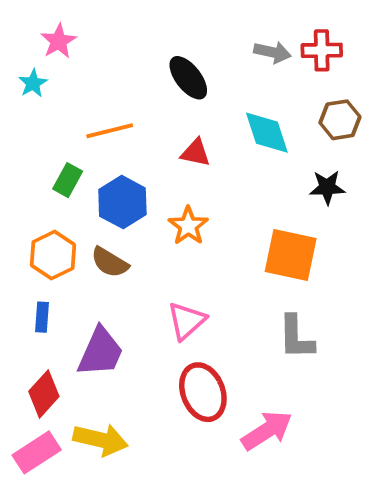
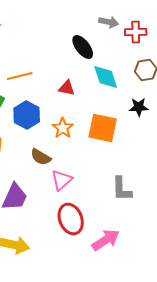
gray arrow: (272, 52) -> (109, 22), moved
black ellipse: (188, 78) -> (83, 47), moved
orange square: (291, 255) -> (103, 128), moved
brown semicircle: (110, 262) -> (41, 157), moved

